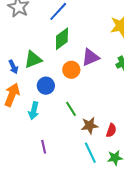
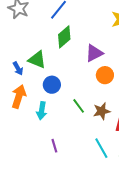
green triangle: (33, 59) -> (37, 60), turned 48
orange circle: (71, 70) -> (105, 75), moved
brown star: (90, 126) -> (102, 111), moved

